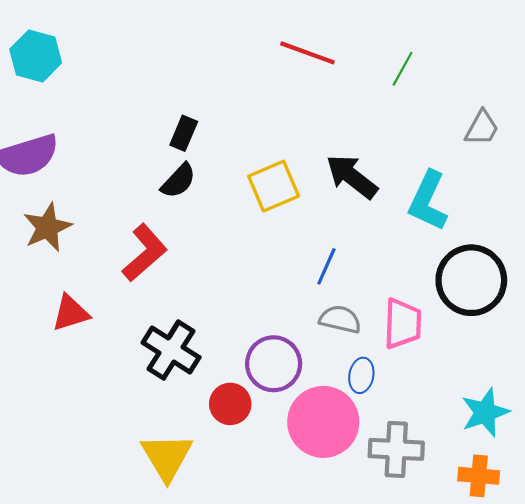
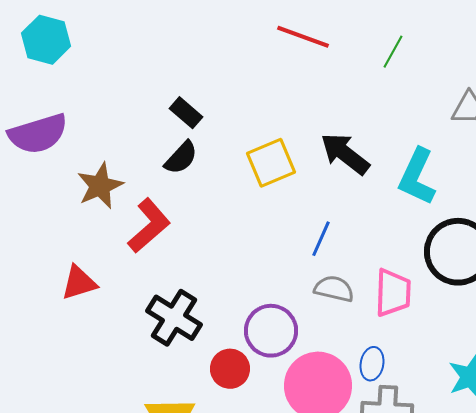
black rectangle: (184, 133) -> (186, 113), turned -72
brown star: (47, 227) -> (100, 186), moved
blue ellipse: (361, 375) -> (372, 364), moved

